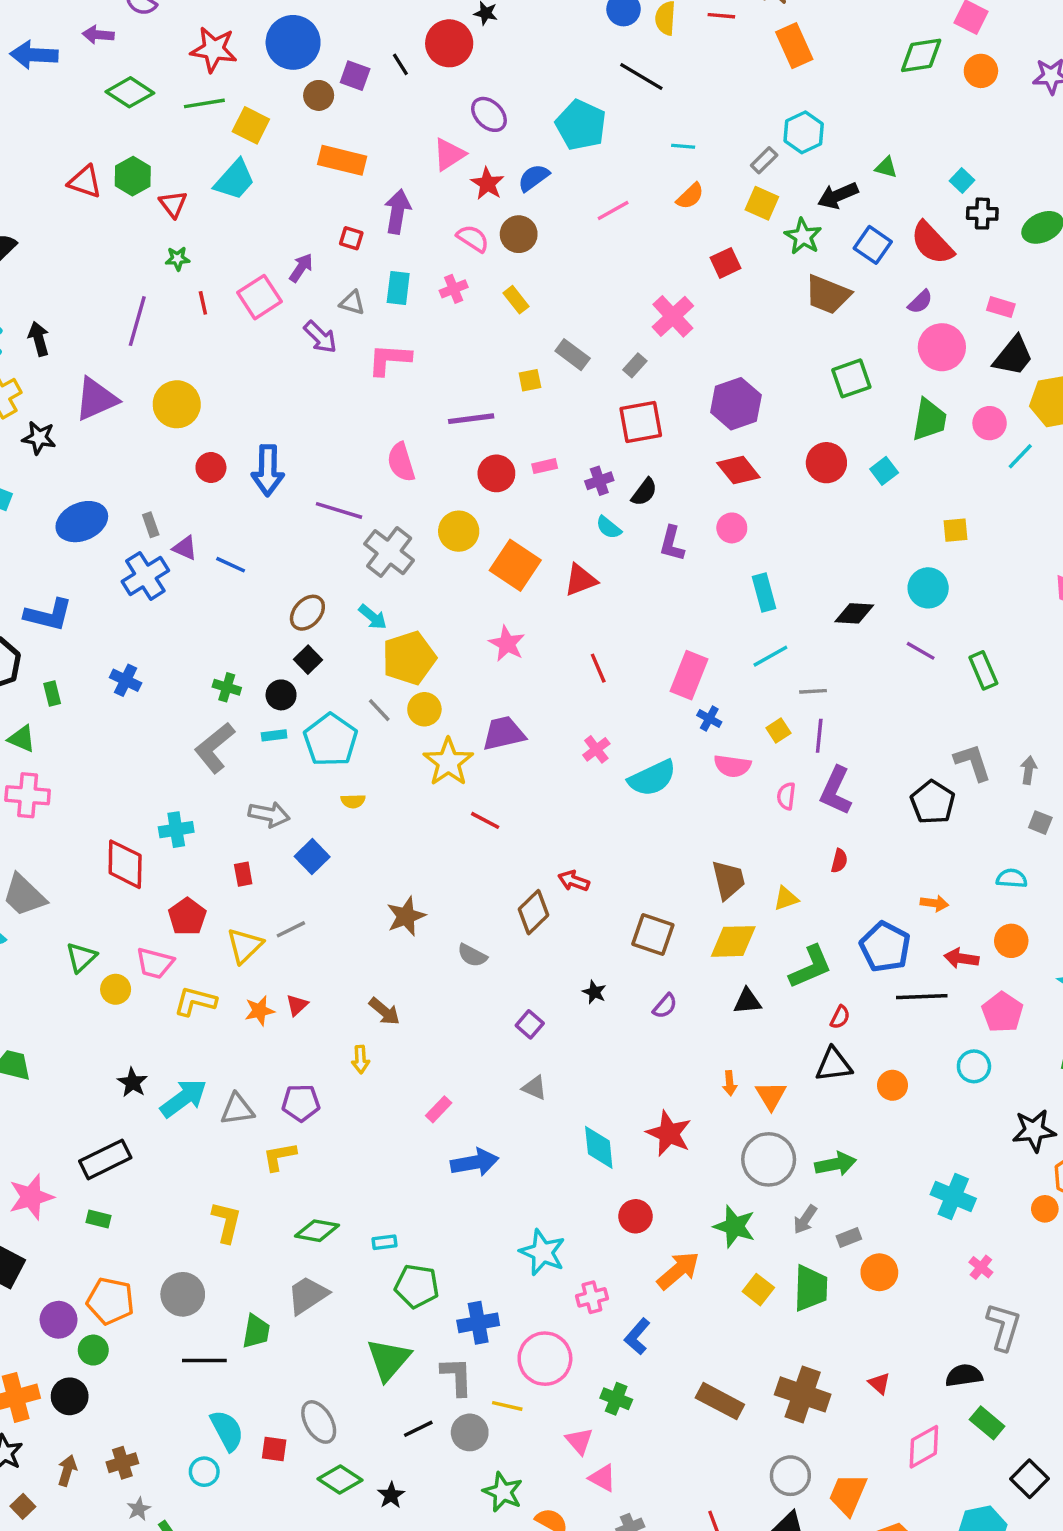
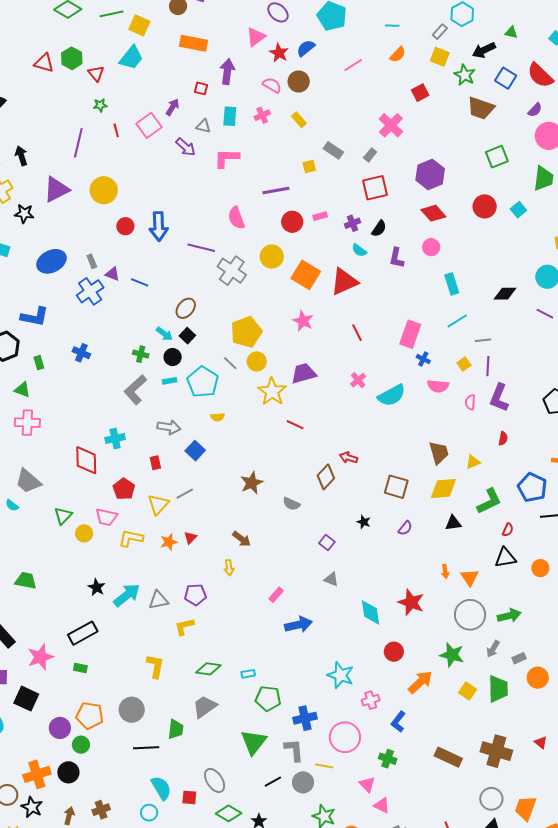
red triangle: (580, 580) -> (344, 282), size x1.4
cyan arrow: (373, 617) -> (164, 334), moved

